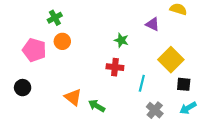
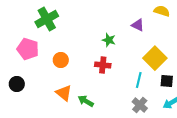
green cross: (55, 18) -> (47, 19), size x1.6
orange circle: (62, 41) -> (61, 60), moved
cyan line: (142, 83) -> (139, 80), moved

